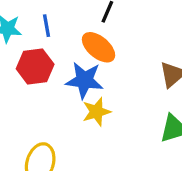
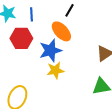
blue star: (84, 80) -> (50, 50), turned -30

